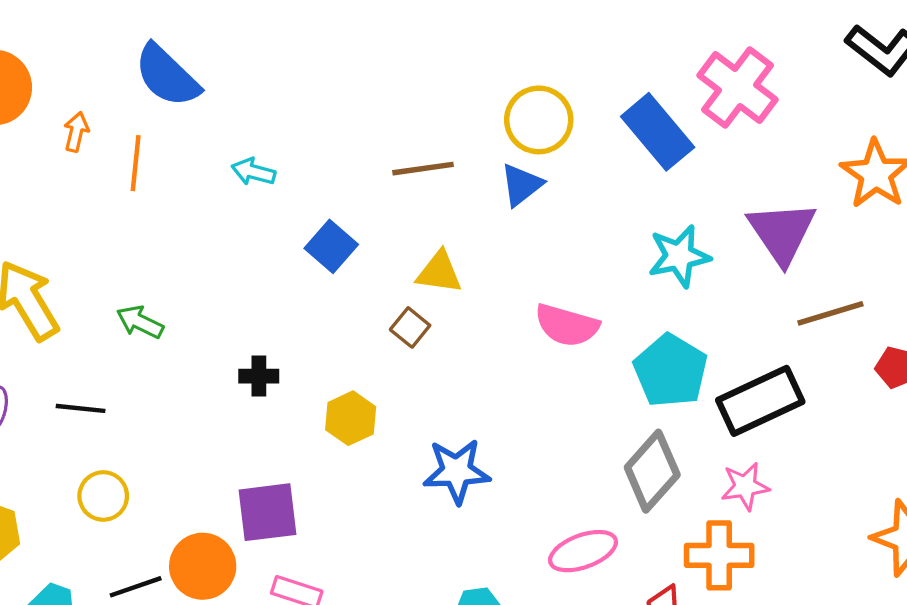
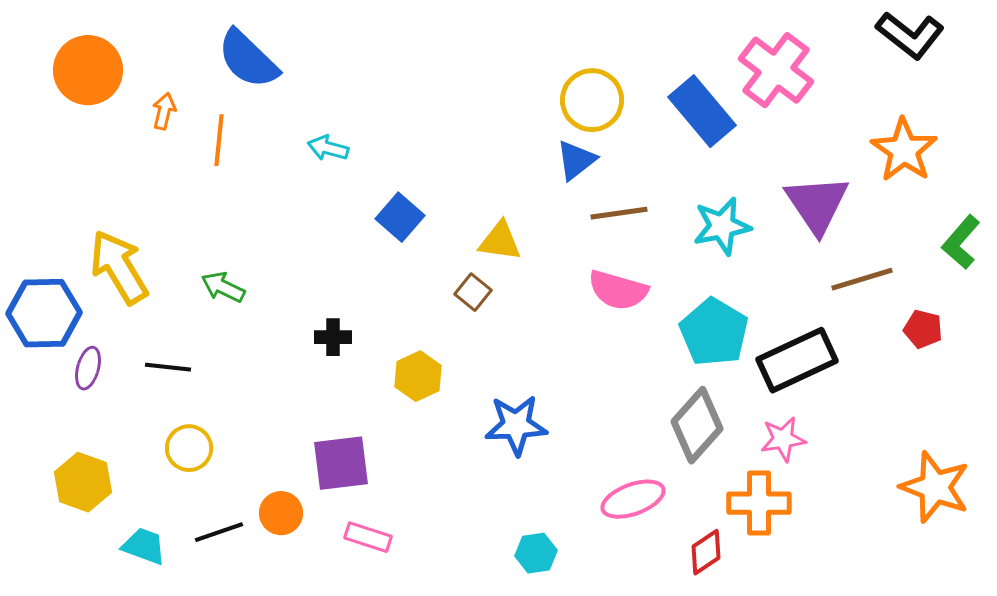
brown line: (423, 169) -> (619, 213), moved
orange circle: (203, 566) -> (281, 513), size x0.7

